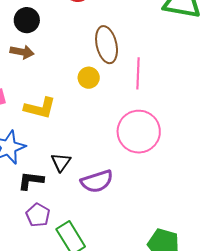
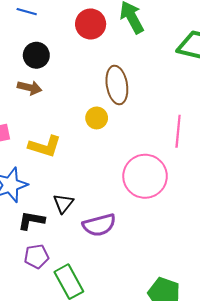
pink line: (138, 73) -> (178, 131), moved
purple pentagon: (38, 215) -> (37, 256), turned 30

